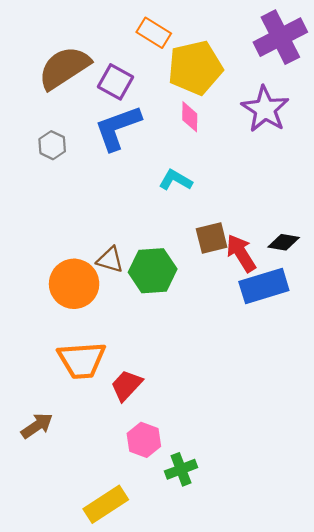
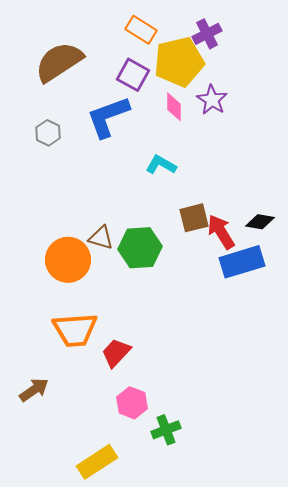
purple cross: (280, 37) -> (207, 34), moved, size x0.6
purple square: (116, 82) -> (133, 75), moved
purple star: (265, 109) -> (212, 100), moved, size x0.7

